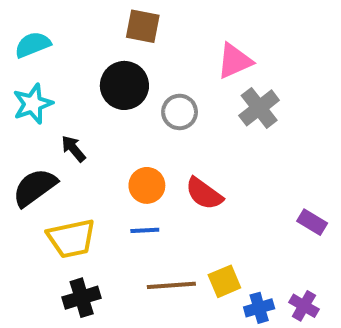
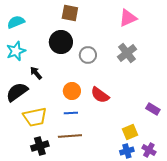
pink triangle: (235, 61) -> (128, 18), moved
yellow square: (224, 281) -> (130, 132), moved
brown line: (171, 285) -> (70, 136), moved

